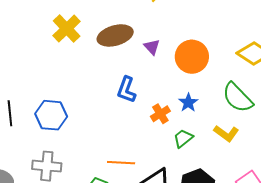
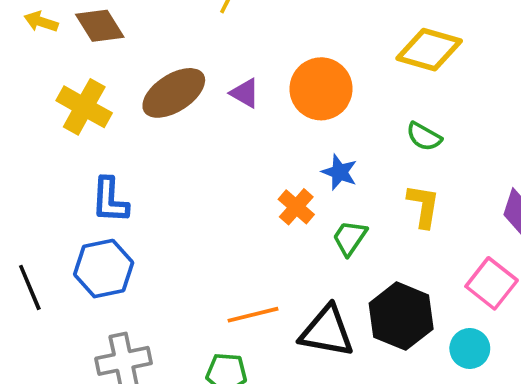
blue L-shape: (127, 90) -> (110, 200), moved
green semicircle: (238, 98) -> (424, 137), size x0.6
yellow L-shape: (226, 133) -> (423, 206), turned -100

